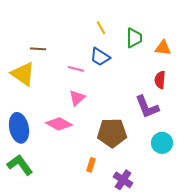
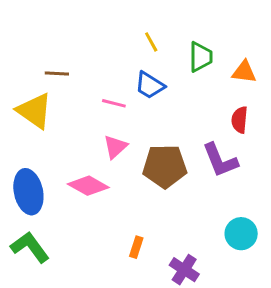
brown pentagon: (112, 133) -> (165, 166), moved
cyan circle: (162, 143) -> (241, 234), moved

